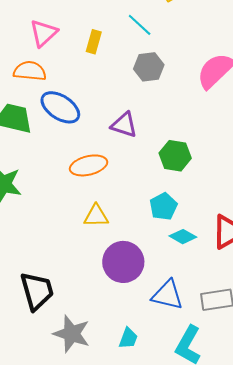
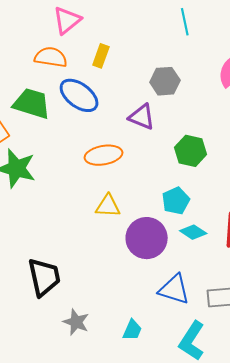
cyan line: (140, 25) -> (185, 22), moved, turned 32
yellow rectangle: (94, 42) -> (101, 56), moved
gray hexagon: (149, 67) -> (165, 81), moved
purple circle: (123, 262) -> (147, 238), moved
gray star: (72, 334) -> (76, 322), size x0.7

